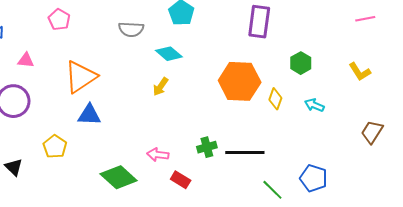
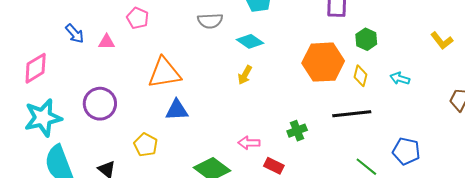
pink triangle: (26, 60) -> (107, 42), moved
green hexagon: (301, 63) -> (366, 39), moved
orange triangle: (81, 77) -> (164, 73), turned 30
black line: (245, 153) -> (352, 114), moved

